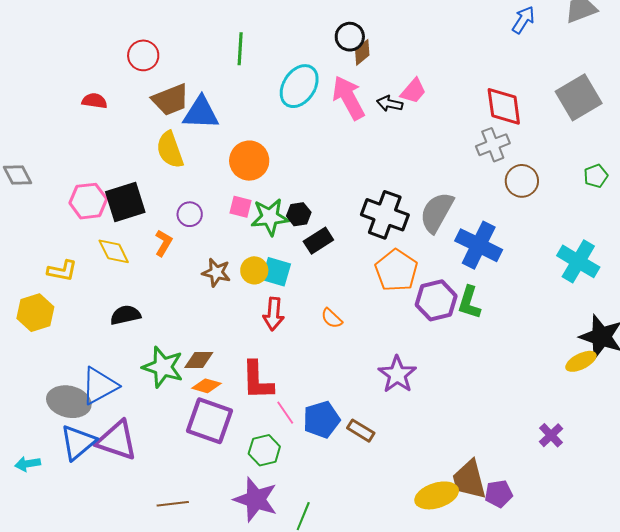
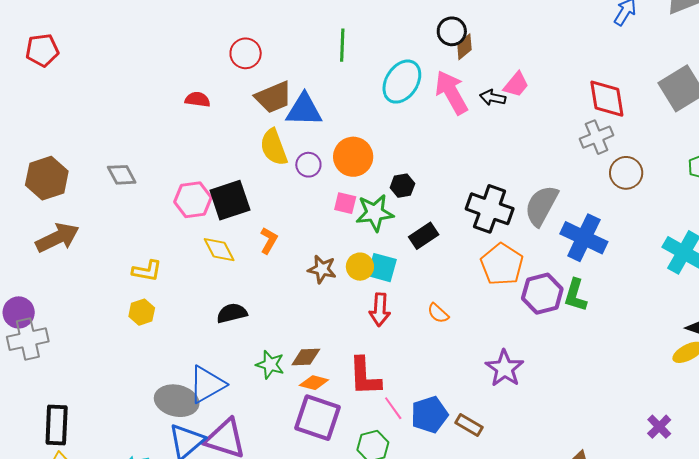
purple circle: (190, 214) -> (308, 165), moved
black hexagon: (299, 214) -> (402, 186), moved
yellow L-shape: (62, 271) -> (147, 271), moved
yellow hexagon: (35, 313) -> (142, 312), size x0.7
green star: (163, 367) -> (270, 365), size x0.7

